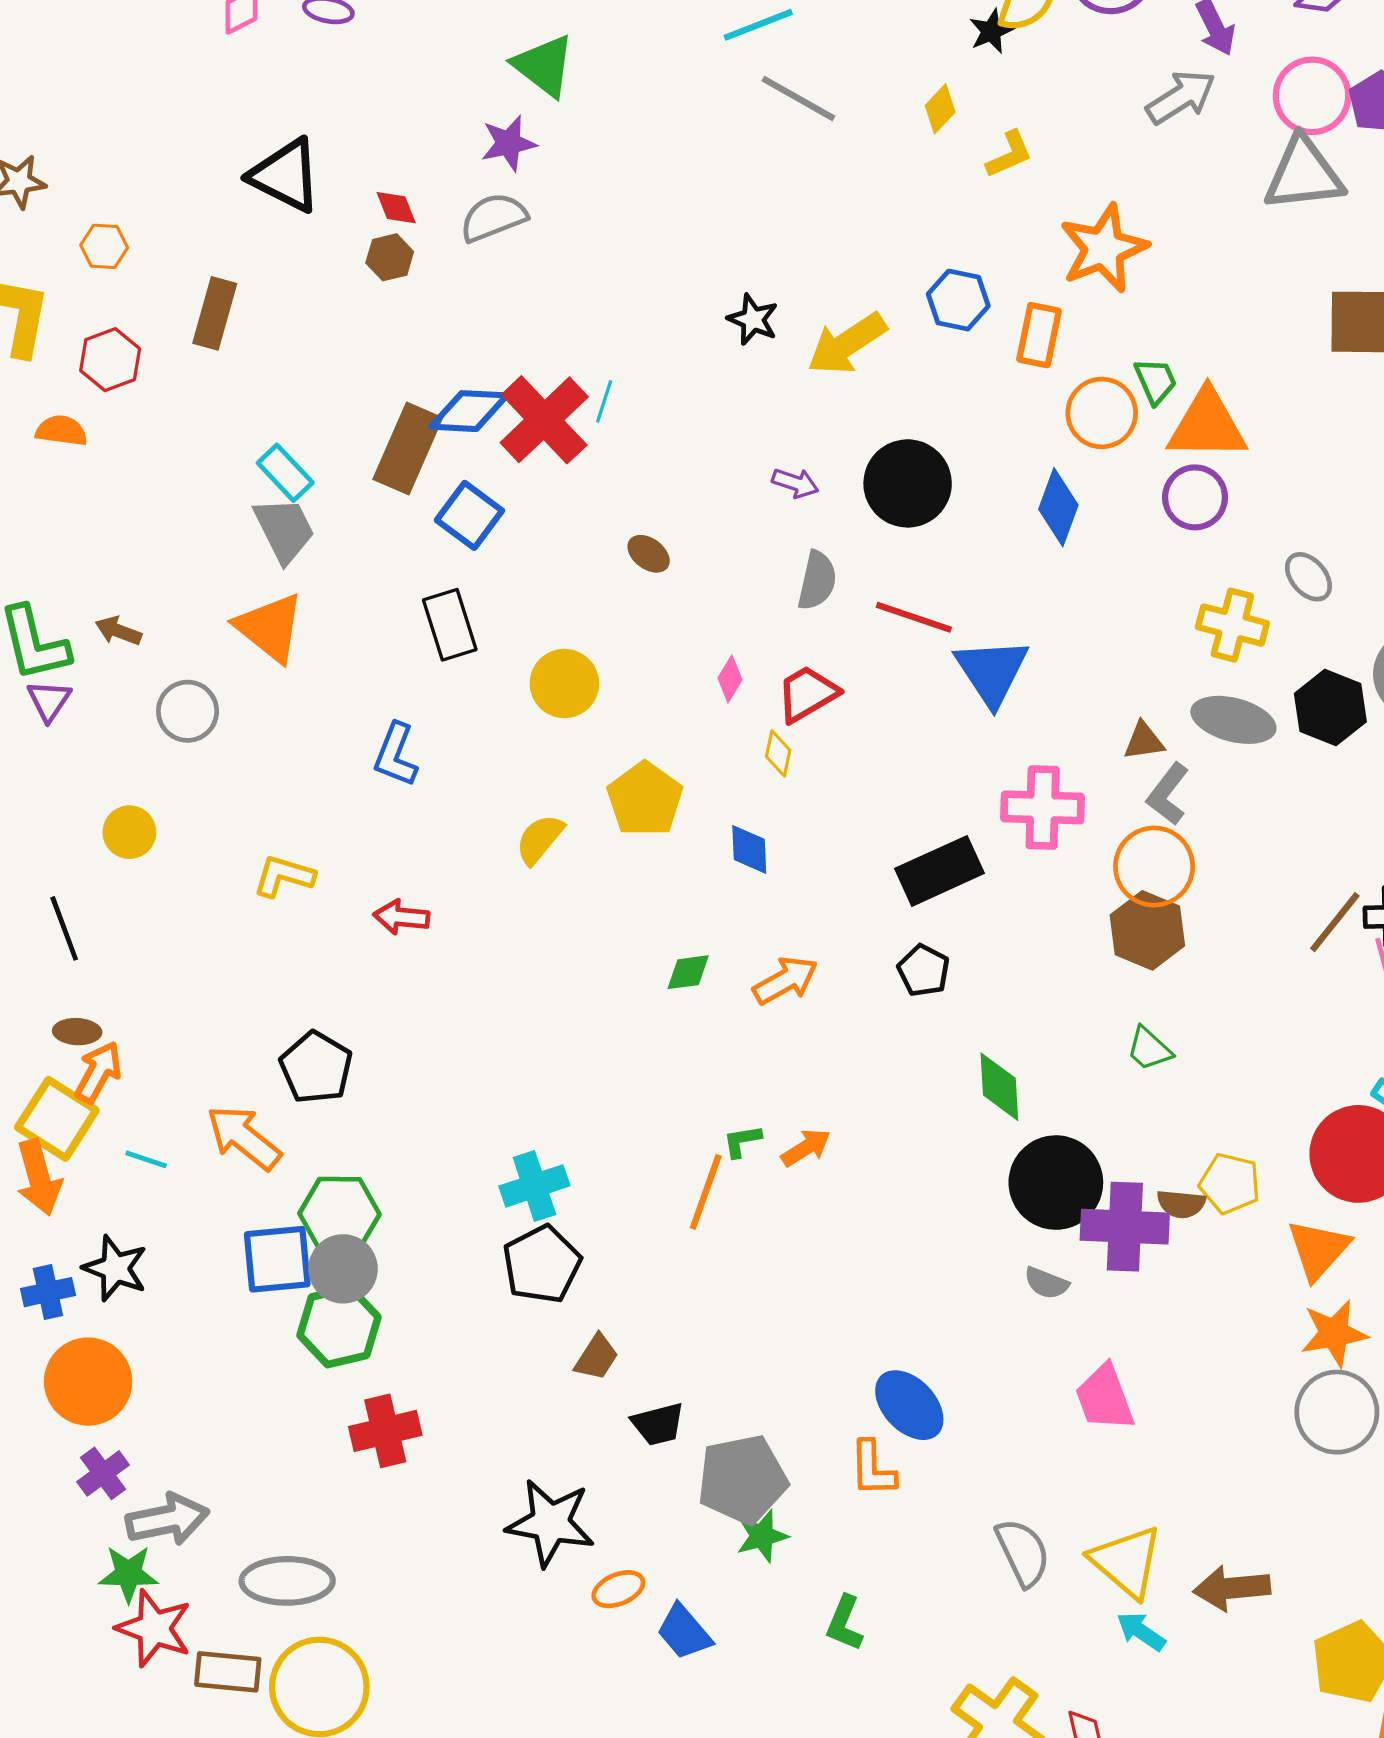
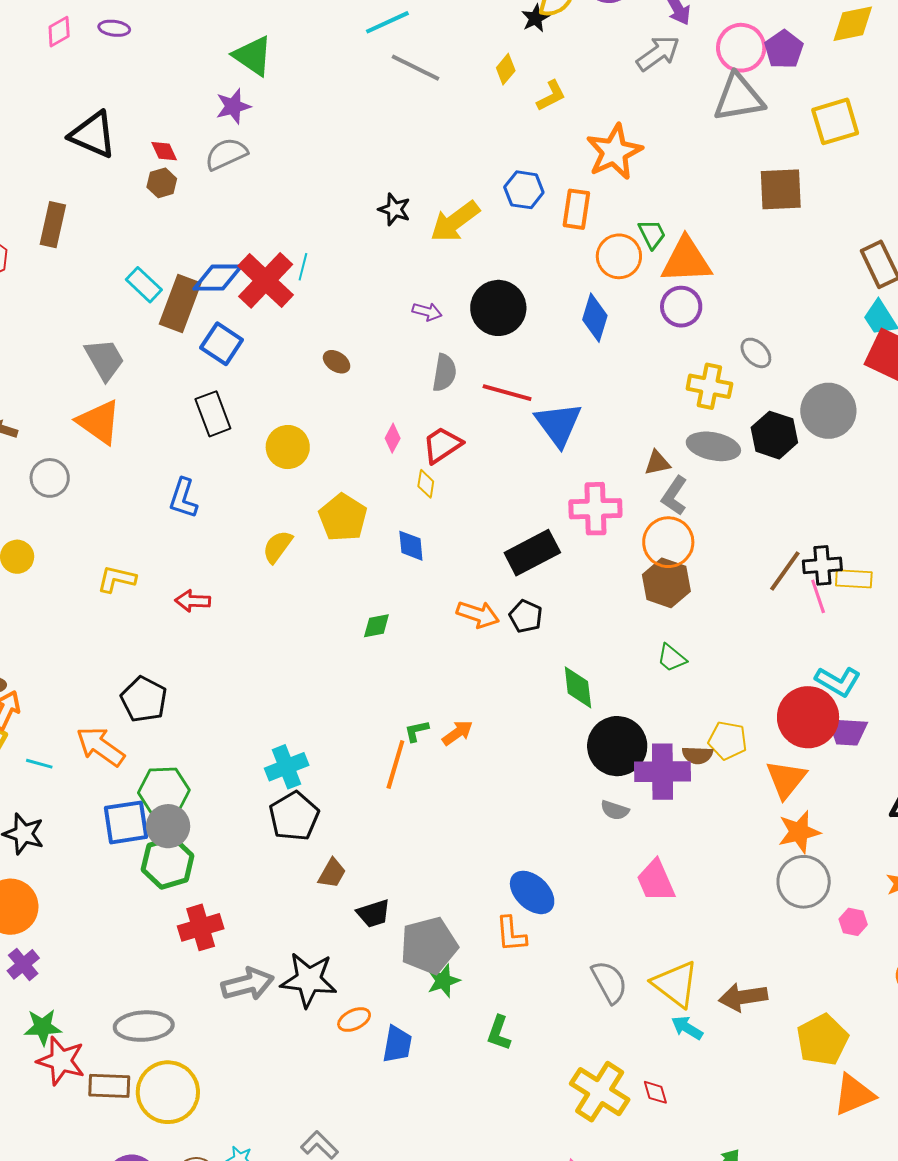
cyan rectangle: (285, 473) -> (144, 285), moved
orange arrow: (785, 980) -> (478, 614), moved, turned 51
gray arrow: (167, 1519) -> (248, 984), moved
blue trapezoid: (684, 1632) -> (397, 1044), turned -126

